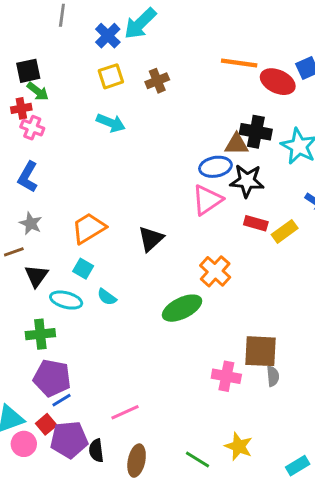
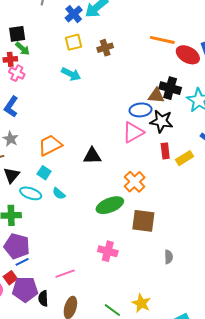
red rectangle: (256, 223) -> (165, 151), turned 63
black triangle: (151, 239) -> (92, 156), turned 36
brown square: (261, 351) -> (143, 221), moved
pink cross: (226, 376) -> (108, 251), moved

